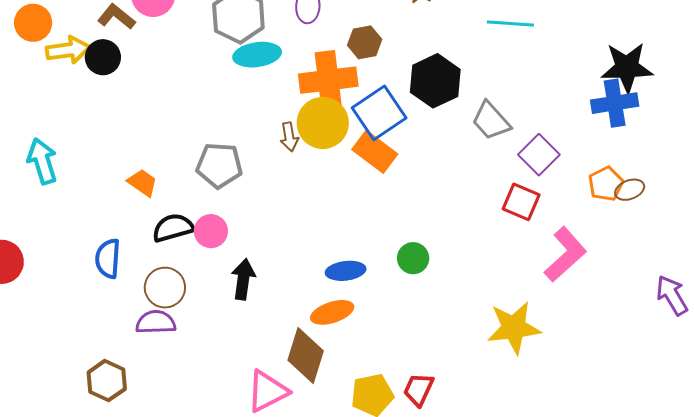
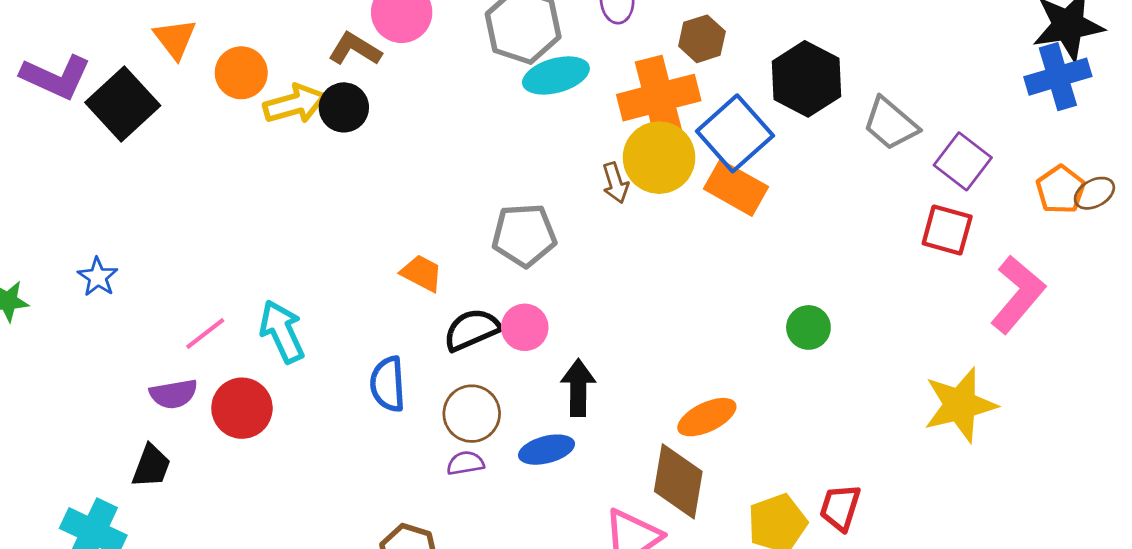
cyan arrow: (42, 161) -> (282, 332), moved
blue ellipse: (346, 271) -> (547, 450), moved
purple semicircle: (156, 322) -> (465, 463), size x0.7

